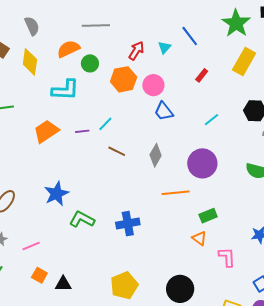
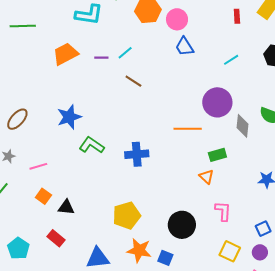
red rectangle: (202, 75) -> (237, 16), moved, turned -48
gray diamond: (156, 155) -> (242, 126), moved, turned -30
pink L-shape: (227, 257) -> (223, 211), moved

